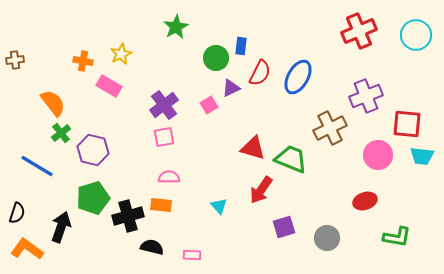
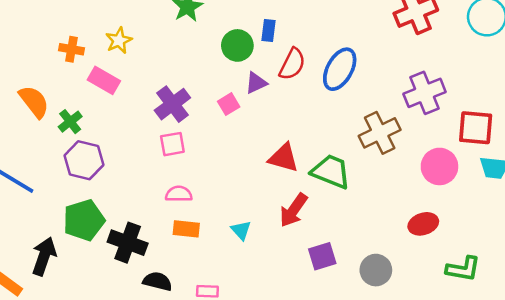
green cross: (61, 133) -> (70, 122), moved
orange rectangle: (161, 205) -> (186, 229), moved
black cross: (128, 216) -> (128, 243), turned 36

